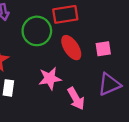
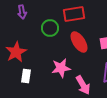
green circle: (37, 31) -> (50, 28), size x0.7

